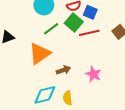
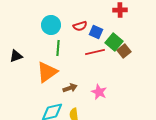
green square: (74, 23) -> (114, 42), moved
green line: (51, 29) -> (58, 48), turned -49

